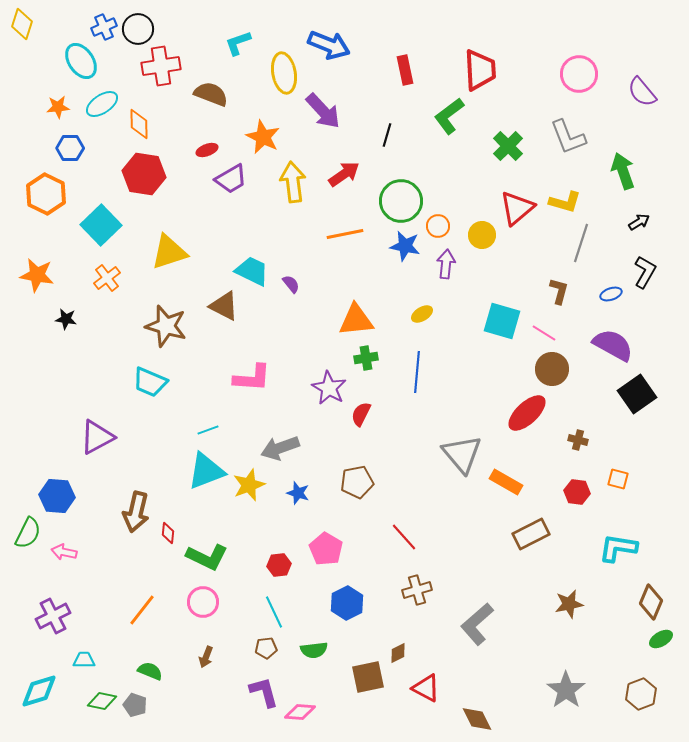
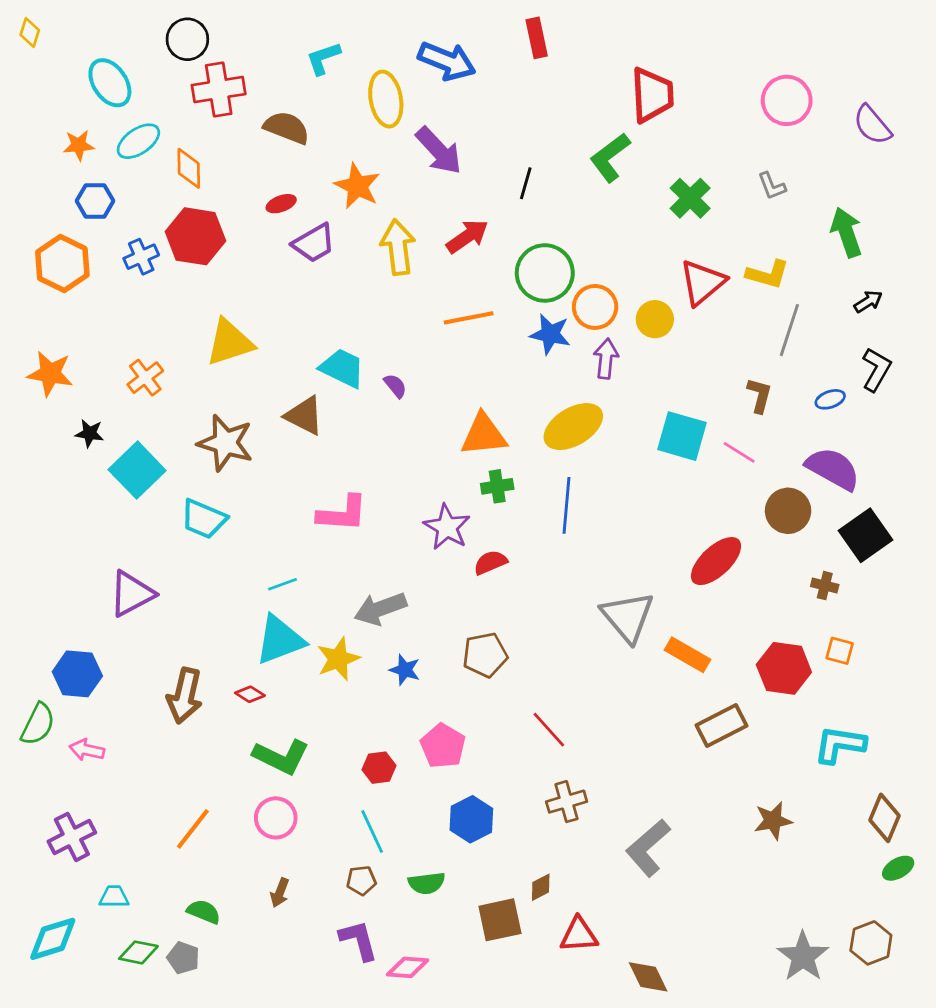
yellow diamond: (22, 24) -> (30, 32), size x0.7
blue cross: (104, 27) -> (141, 257), moved
red rectangle: (405, 70) -> (537, 38), moved
gray L-shape: (568, 137) -> (772, 186), size x0.6
cyan square: (101, 225) -> (137, 470), moved
orange circle: (438, 226) -> (595, 307), size x1.4
yellow ellipse: (422, 314) -> (573, 427), size x2.0
brown circle: (552, 369) -> (788, 511), moved
red semicircle: (361, 414) -> (490, 562), turned 40
brown cross: (578, 440) -> (825, 586), moved
red hexagon: (577, 492) -> (784, 668), size x1.5
red diamond: (168, 533) -> (250, 694), moved, turned -65
red triangle: (426, 688) -> (579, 935), turned -32
gray star: (566, 690) -> (803, 957), moved

